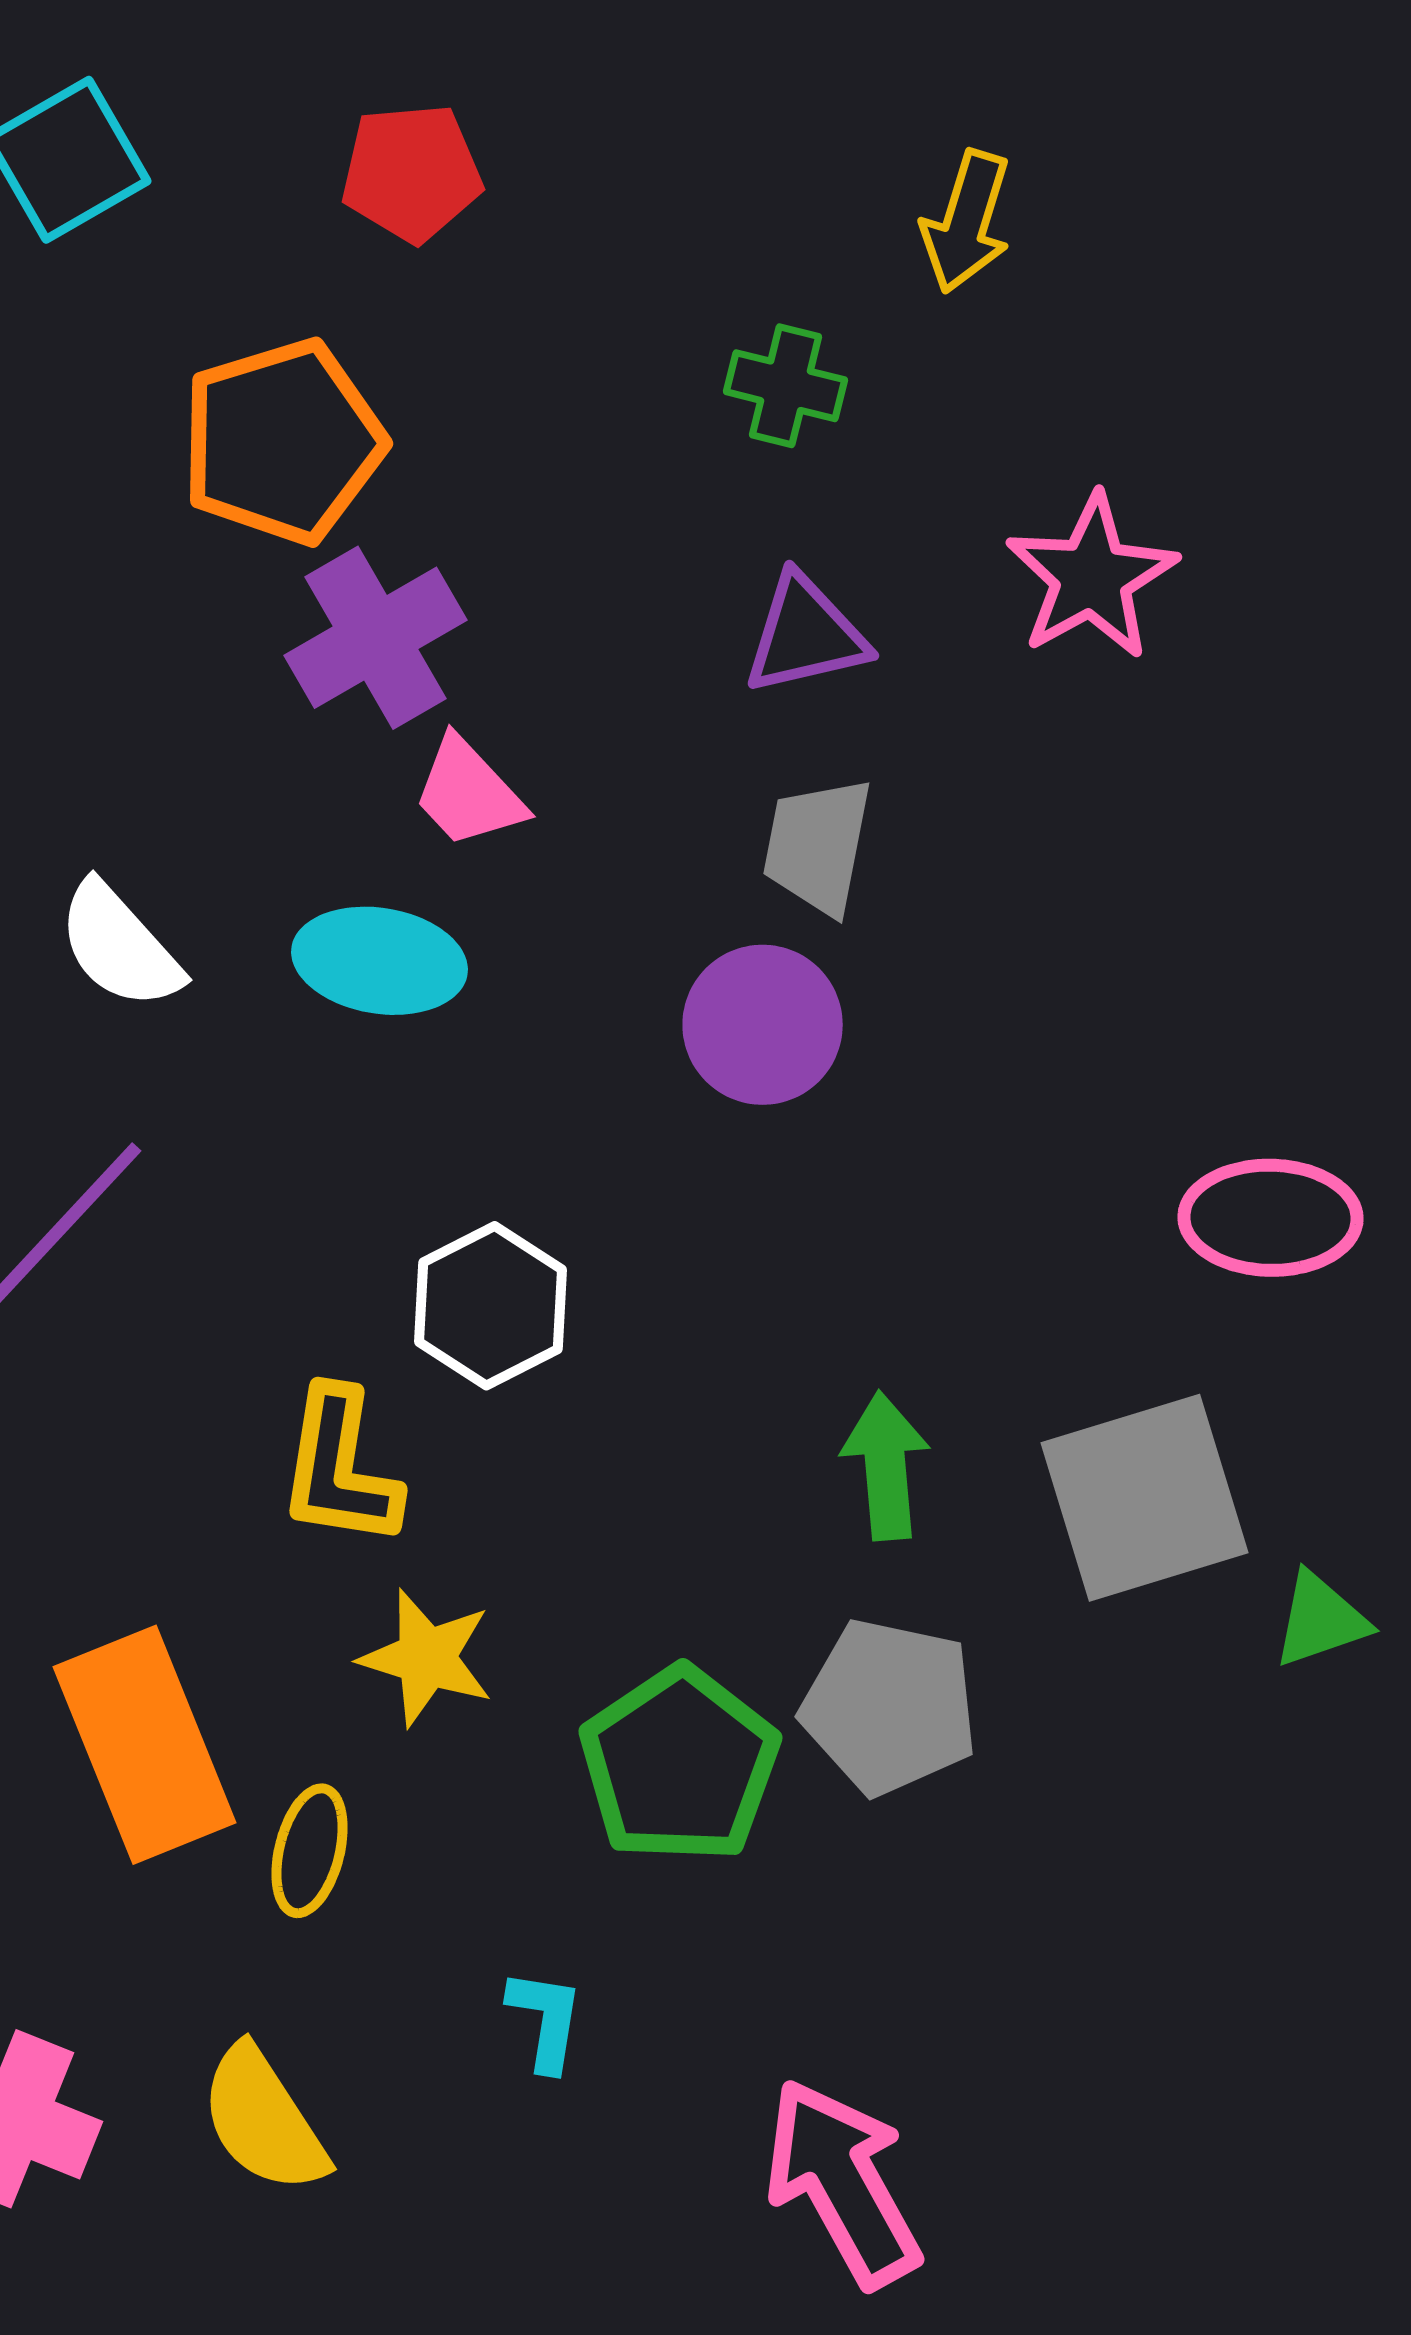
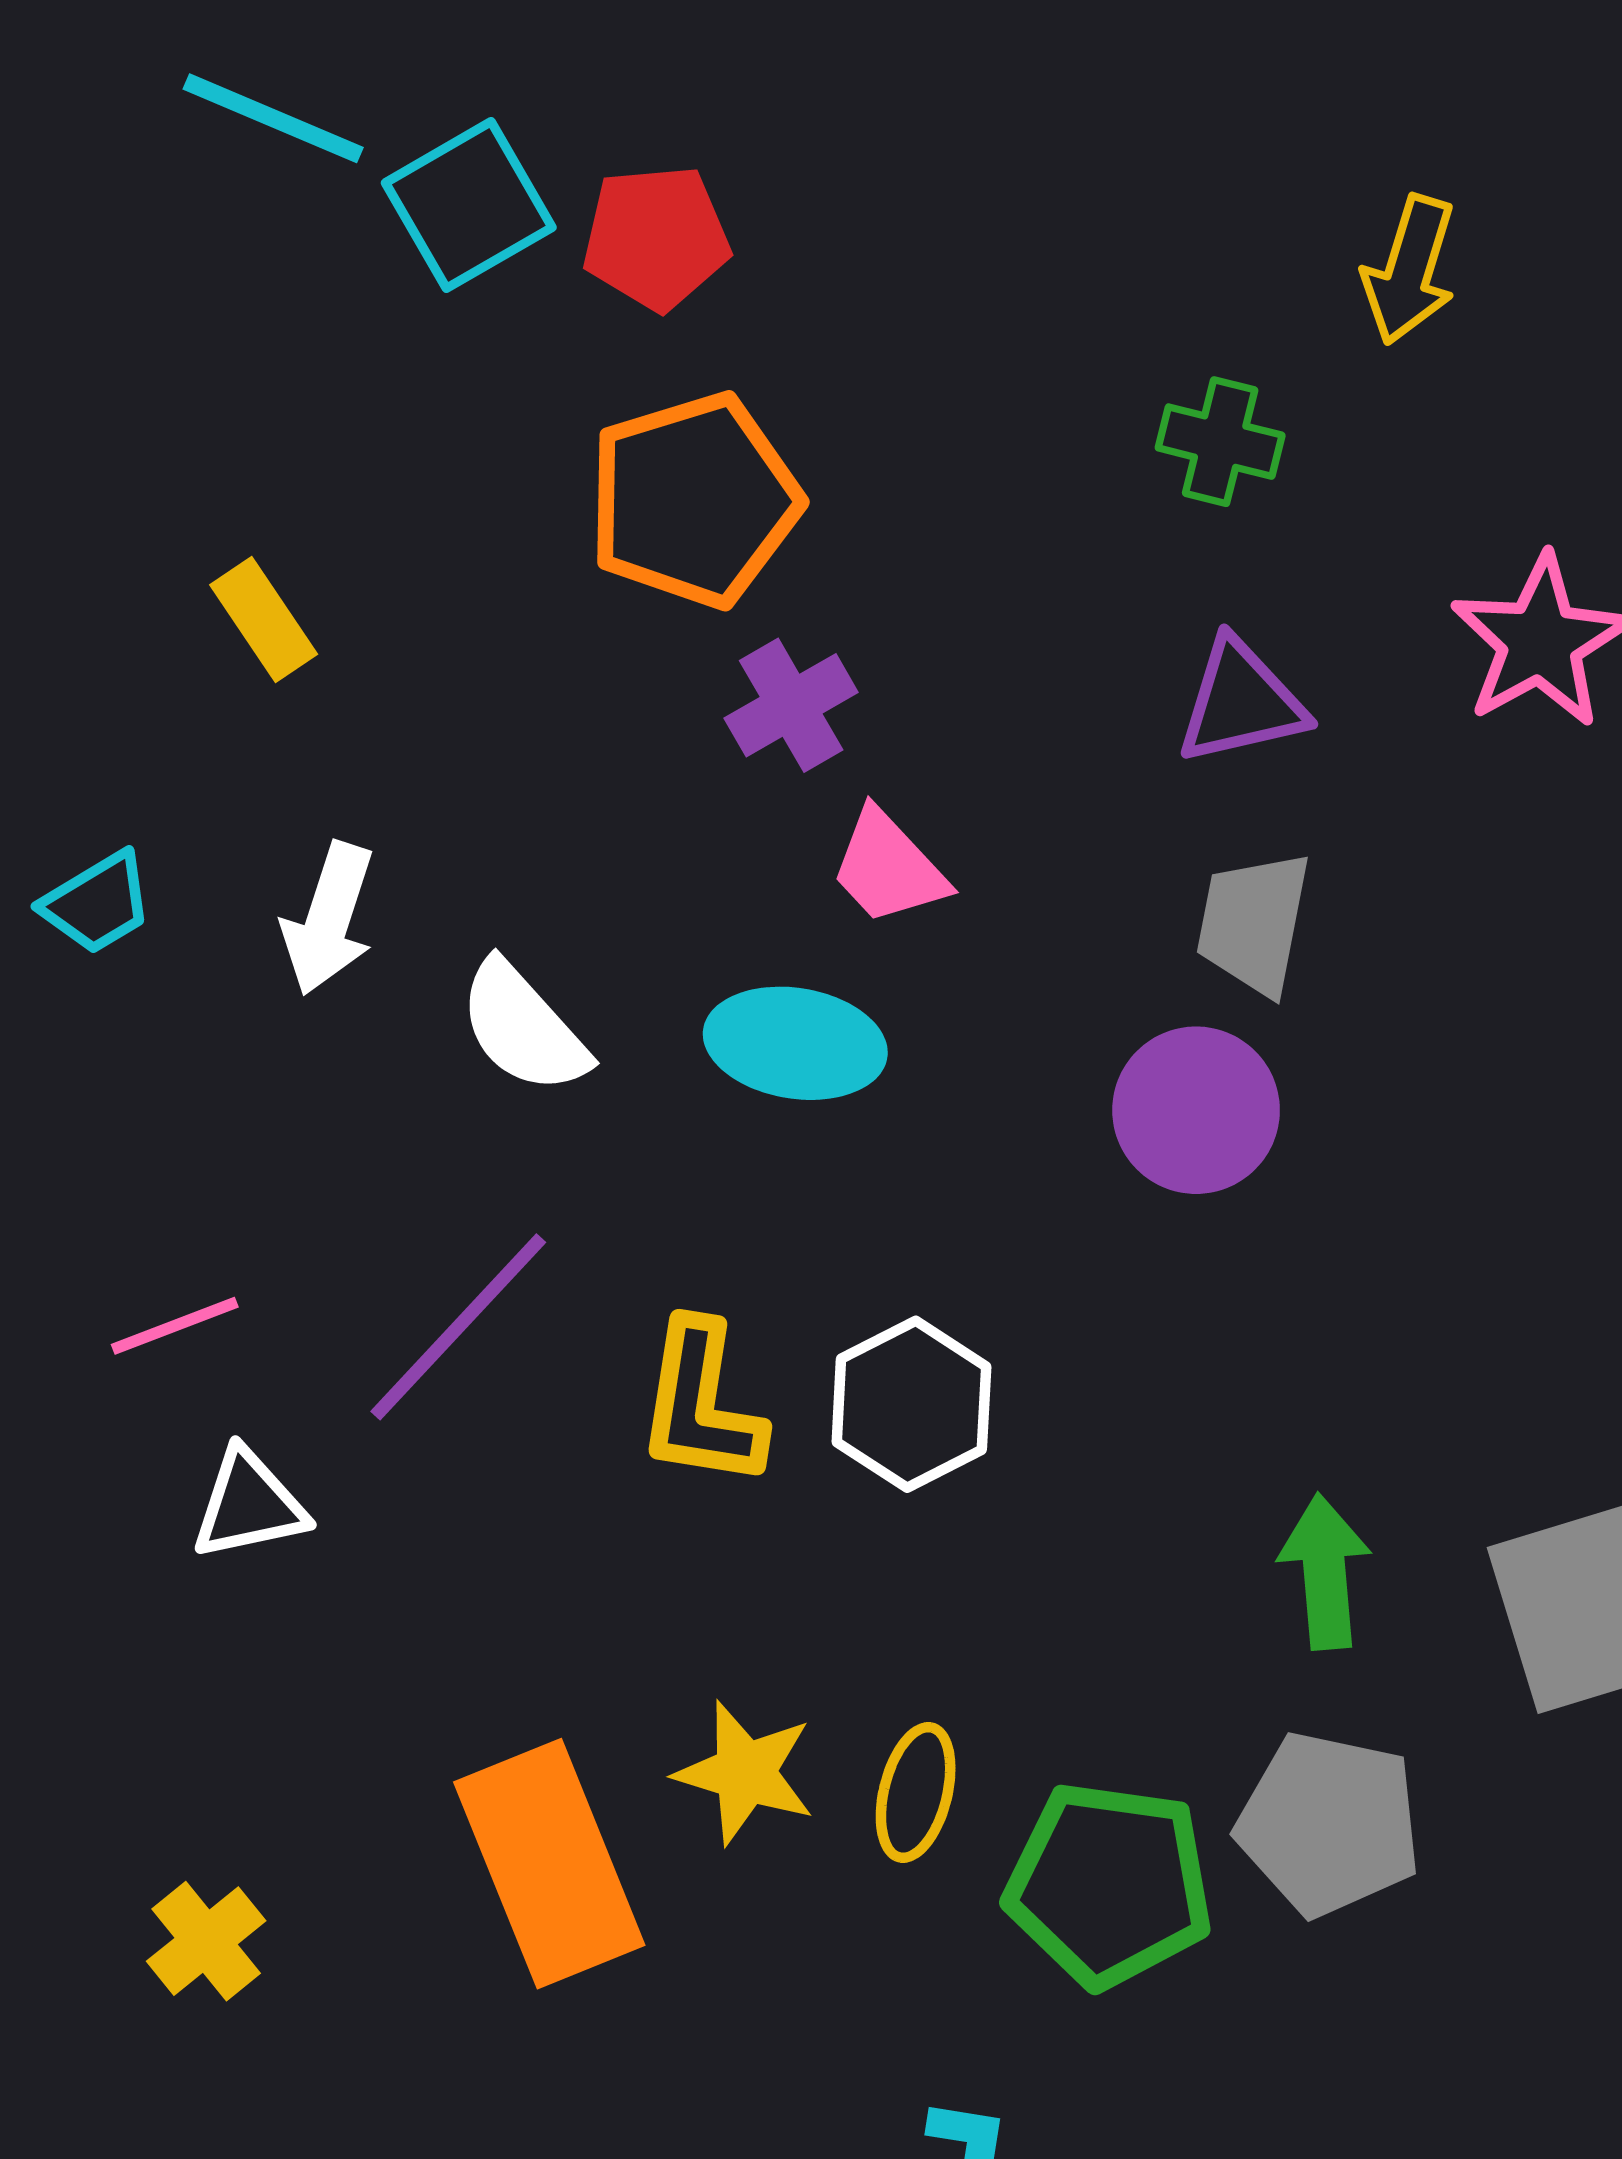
red pentagon: (412, 173) -> (656, 238), moved
purple cross: (376, 638) -> (791, 705), size x0.7
yellow L-shape: (340, 1468) -> (701, 1404), moved
yellow star: (427, 1658) -> (745, 1773), moved
green pentagon: (680, 1765) -> (1109, 1885), turned -30
yellow ellipse: (310, 1851) -> (916, 1792), moved

